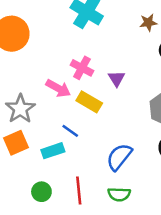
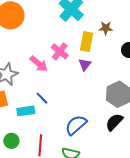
brown star: (148, 23) -> (106, 28), moved
yellow rectangle: (89, 102) -> (87, 42), moved, turned 60

